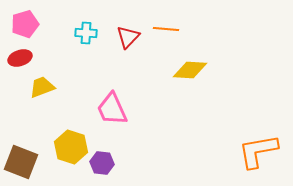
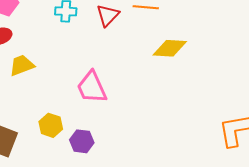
yellow hexagon: (71, 147) -> (51, 125), size x0.7

